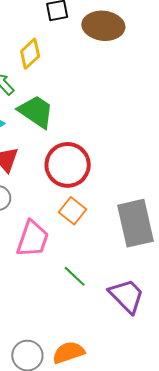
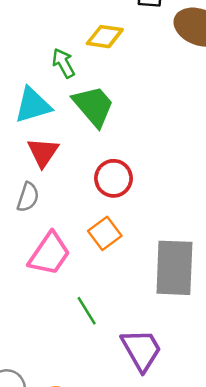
yellow diamond: (30, 54) -> (105, 37), turned 36
red circle: (68, 165) -> (113, 178), size x0.7

